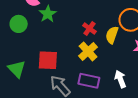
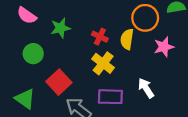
green star: (48, 14) -> (60, 28), moved, turned 30
green circle: (19, 24) -> (33, 54), moved
red square: (48, 60) -> (59, 82), turned -35

